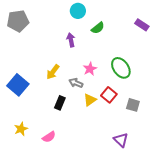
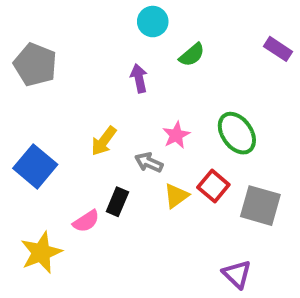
gray pentagon: (18, 21) -> (35, 65), moved, turned 30
gray square: (133, 105) -> (260, 206), size x1.5
yellow star: (21, 129) -> (41, 253), size x1.5
pink semicircle: (49, 137) -> (86, 221), moved

